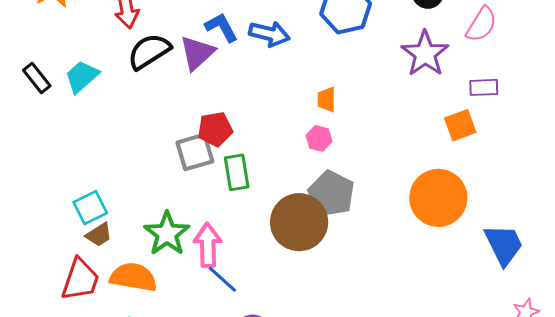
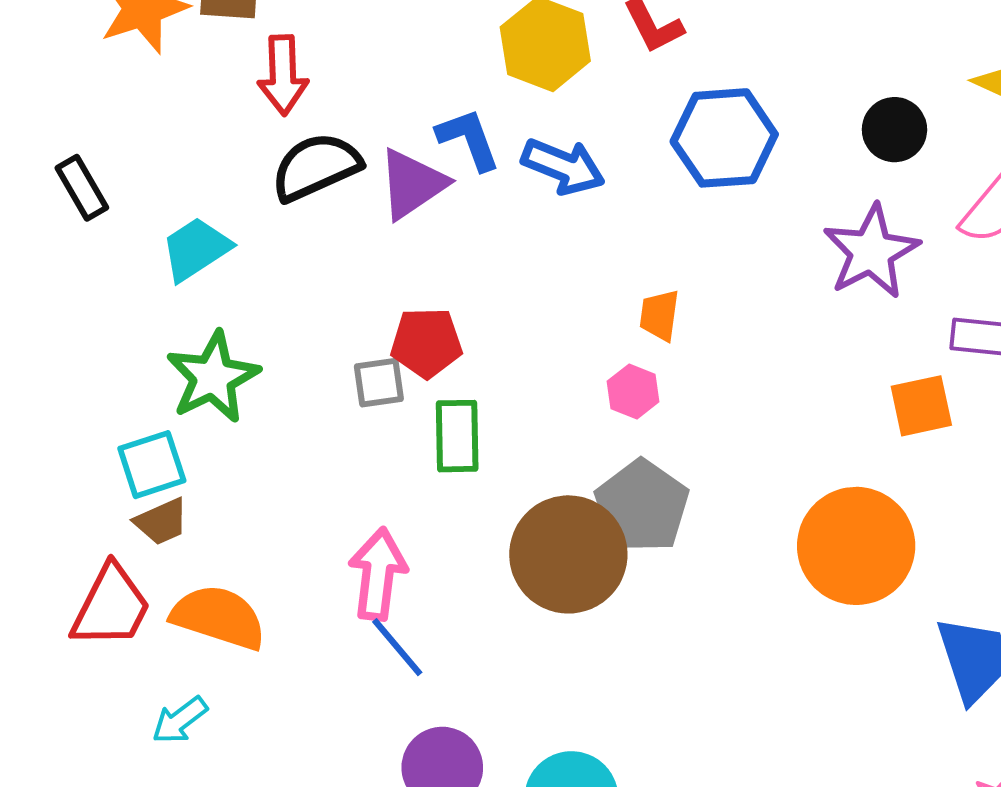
cyan trapezoid: (82, 77) -> (196, 249), moved
gray square: (195, 152) -> (379, 383), size x0.7
green star: (167, 234) -> (213, 377), moved

